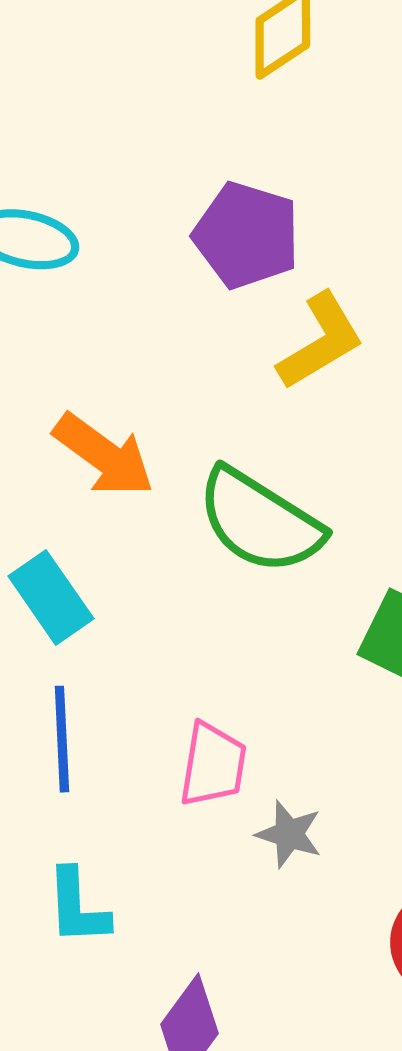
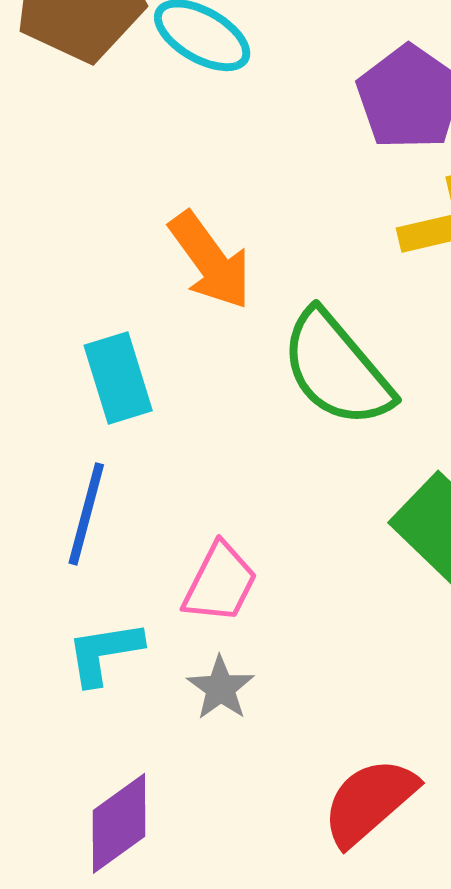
gray star: (289, 834) -> (221, 688), moved
cyan L-shape: (77, 907) -> (104, 653), moved, turned 66

